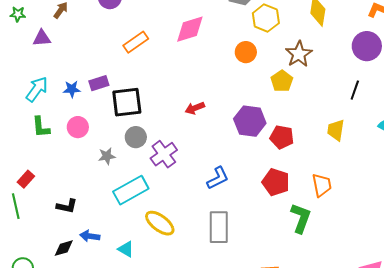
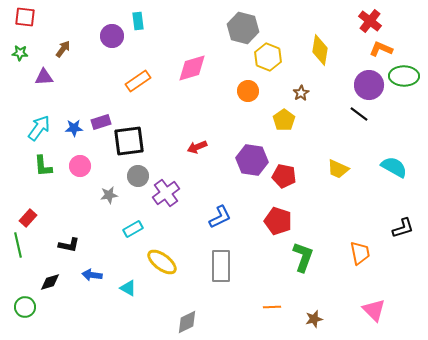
brown star: (299, 54) -> (301, 93), size x0.6
black line: (355, 90) -> (359, 114), moved, turned -72
yellow trapezoid: (336, 130) -> (338, 169), turned -75
orange trapezoid: (322, 185) -> (360, 253), moved
cyan rectangle: (131, 190) -> (133, 229), size x0.6
black diamond: (64, 248) -> (50, 282), moved

